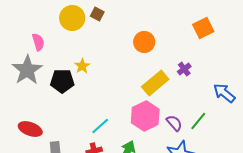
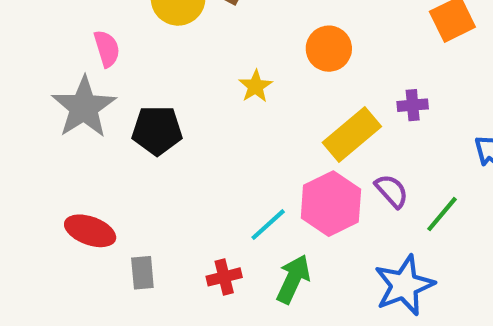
yellow star: (82, 66) -> (256, 86), moved
purple cross: (184, 69) -> (413, 105), turned 32
purple semicircle: (174, 123) -> (392, 191), moved
cyan line: (100, 126) -> (268, 225), moved

